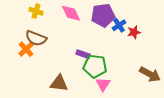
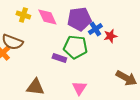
yellow cross: (36, 11) -> (23, 15), moved
green pentagon: (95, 66) -> (75, 47), moved

